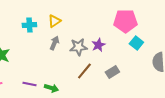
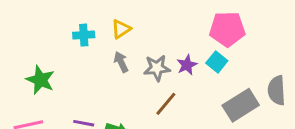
gray arrow: (54, 43) -> (121, 62), turned -48
cyan square: (136, 43) -> (217, 62), moved
gray rectangle: (112, 72) -> (241, 105), moved, size x1.6

